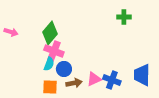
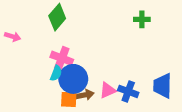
green diamond: (50, 33) -> (57, 17), moved
blue circle: (64, 69) -> (73, 79), size x1.6
orange square: (50, 87) -> (69, 99), moved

